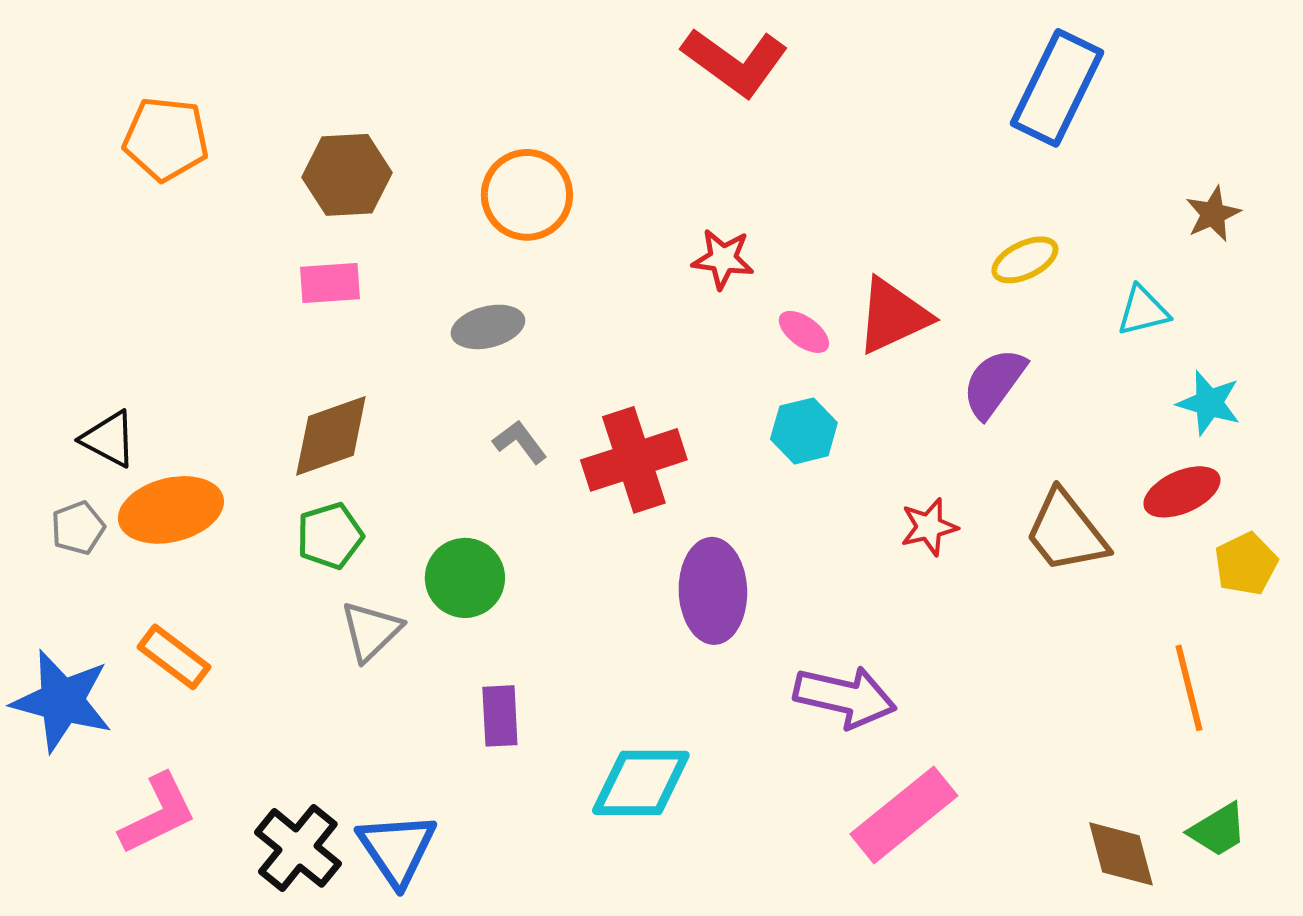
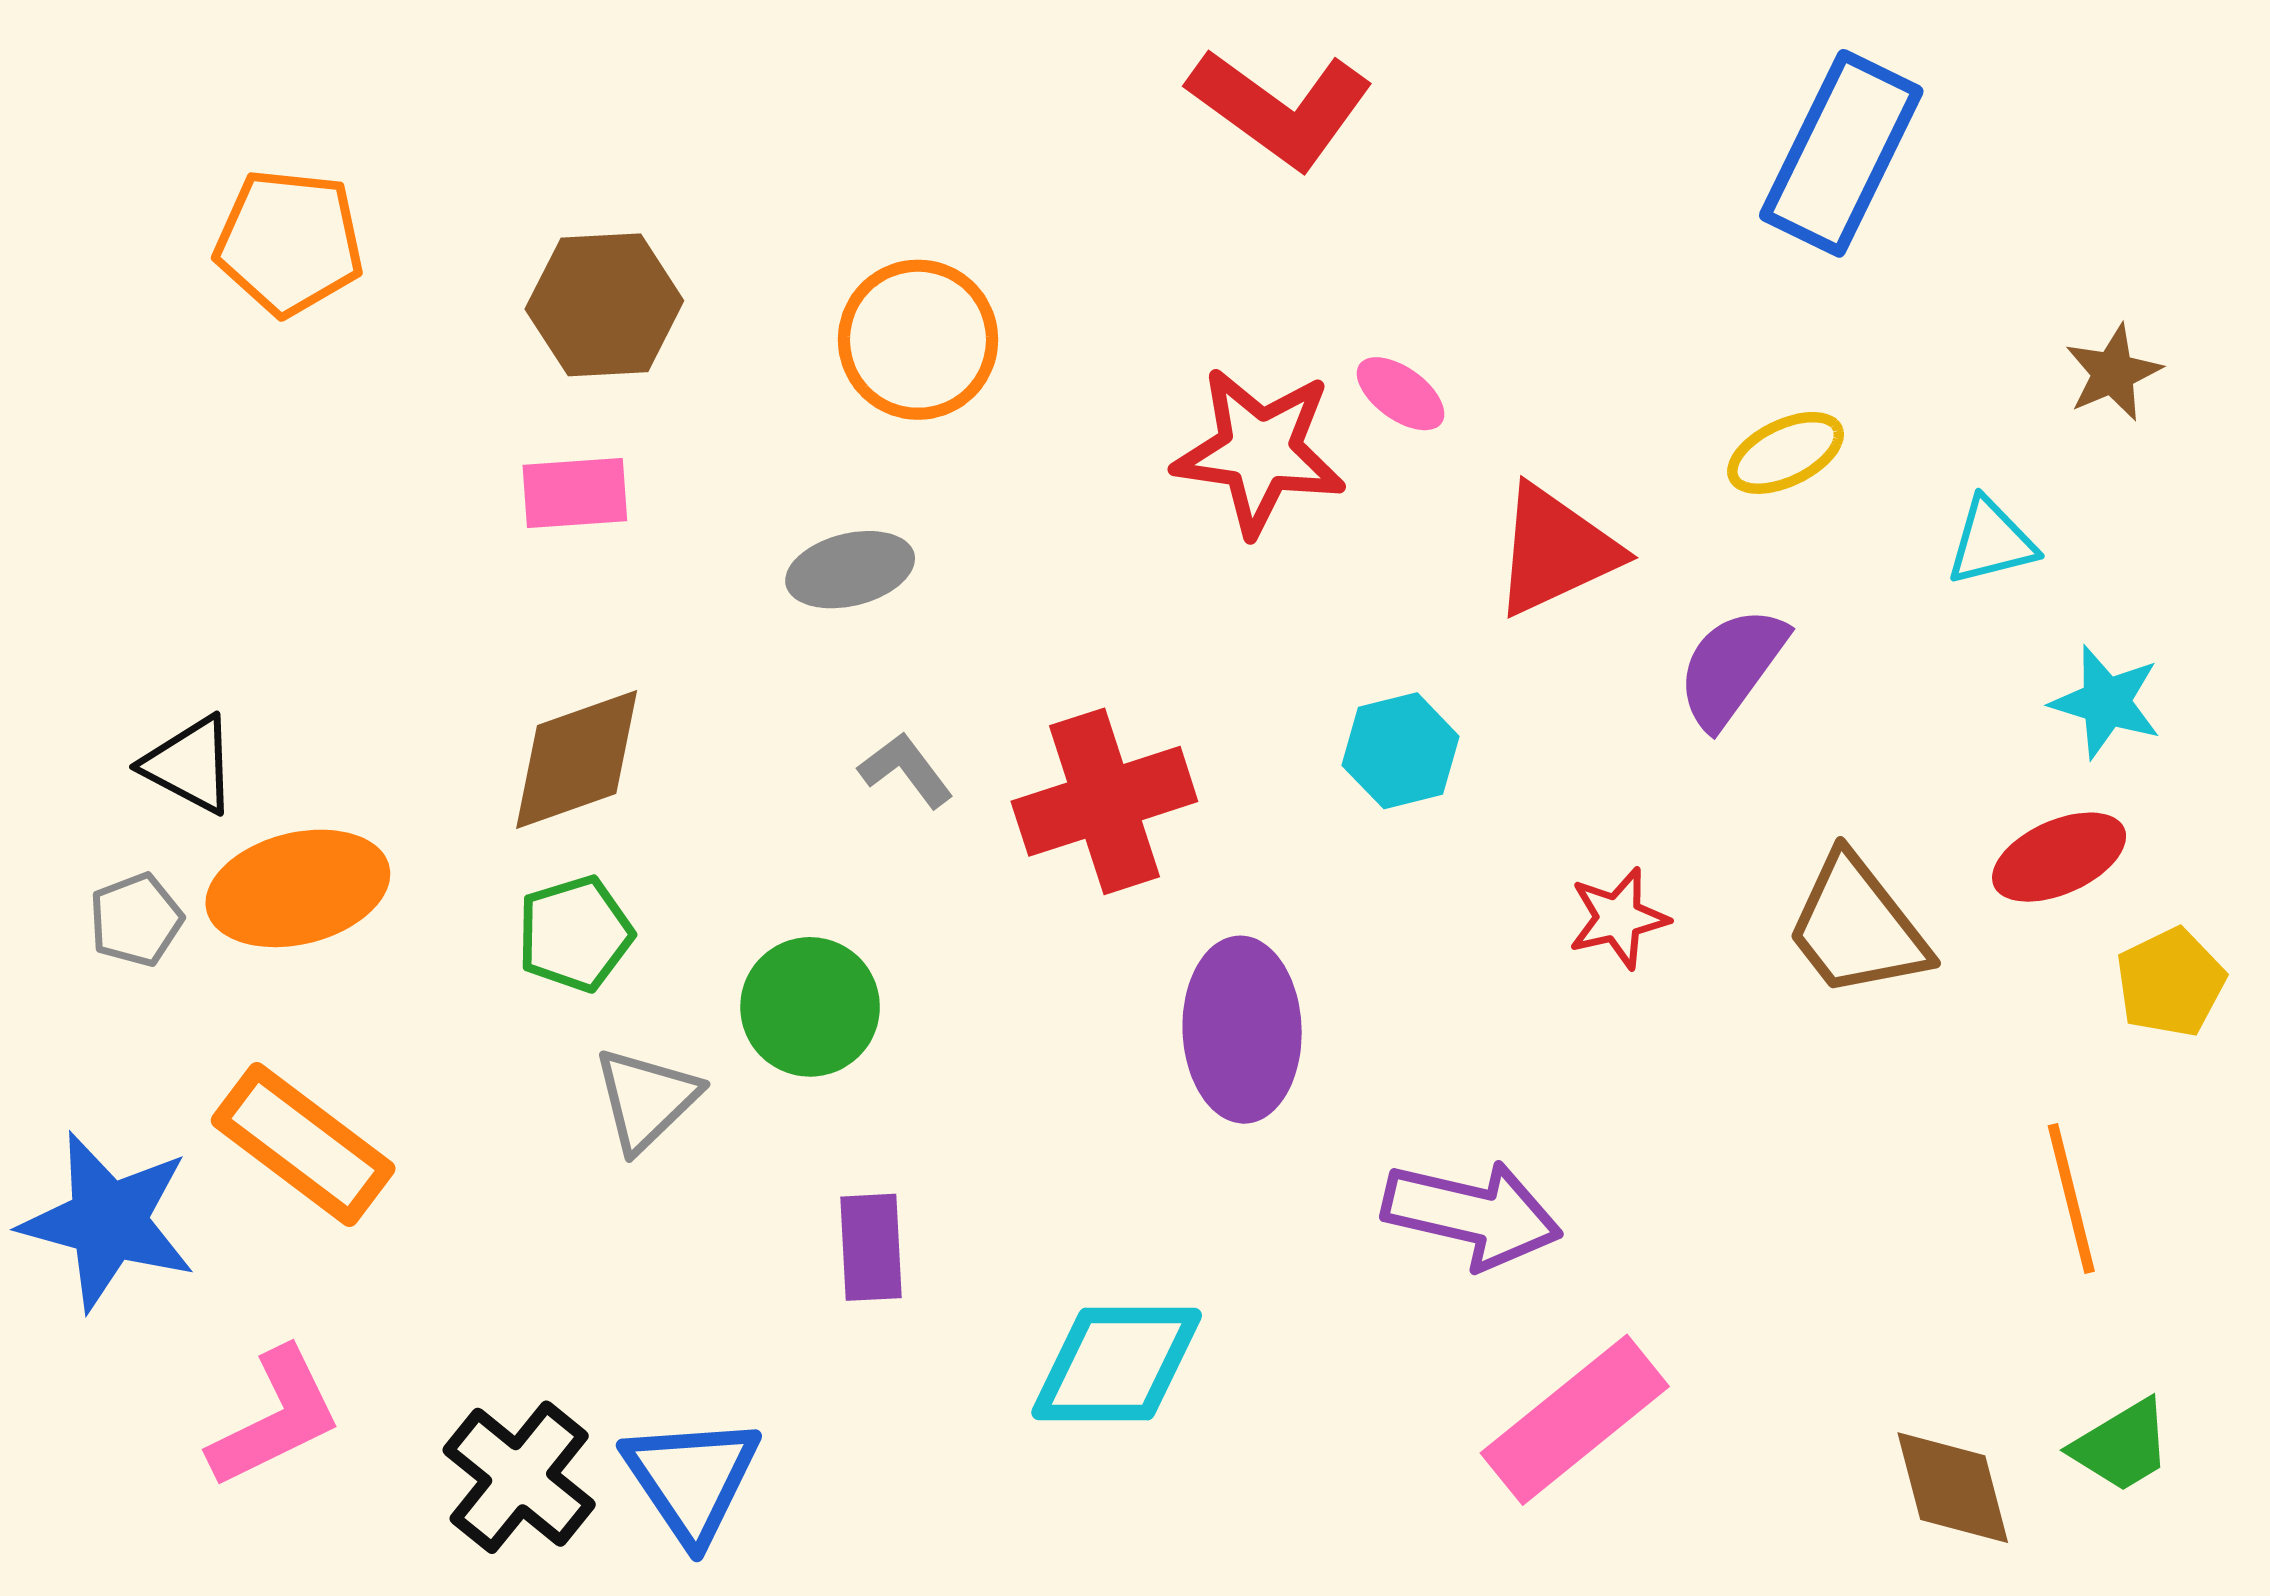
red star: (723, 259) -> (1259, 451), size x1.6
pink ellipse: (804, 332) -> (1401, 394), moved
orange rectangle: (174, 657) -> (303, 1145), size x1.4

